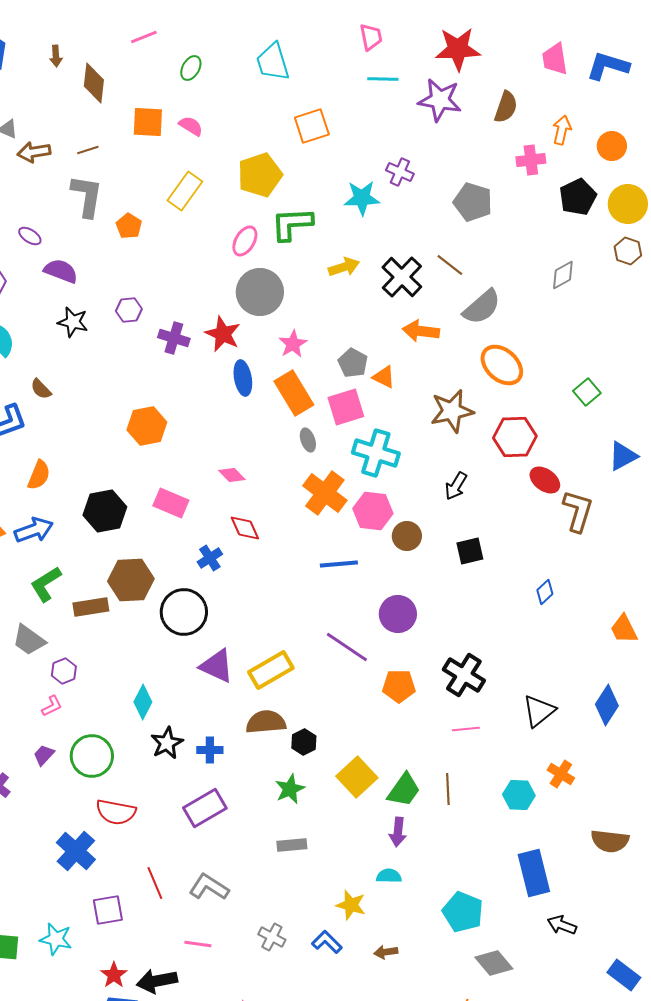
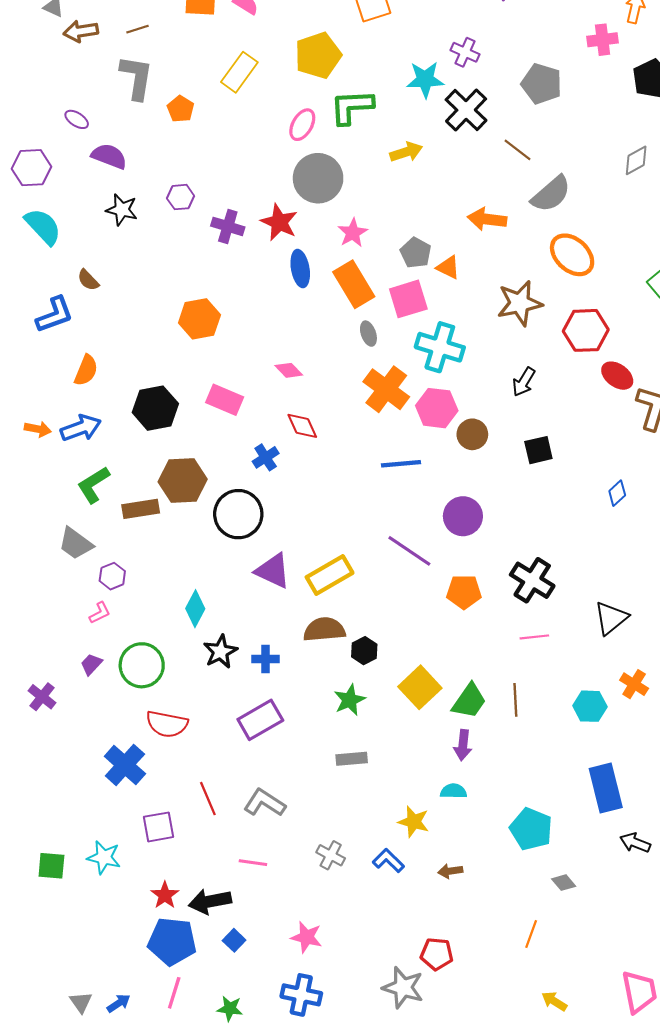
black cross: (402, 277) -> (466, 110), moved
gray diamond: (494, 963) -> (564, 883), size x0.6

